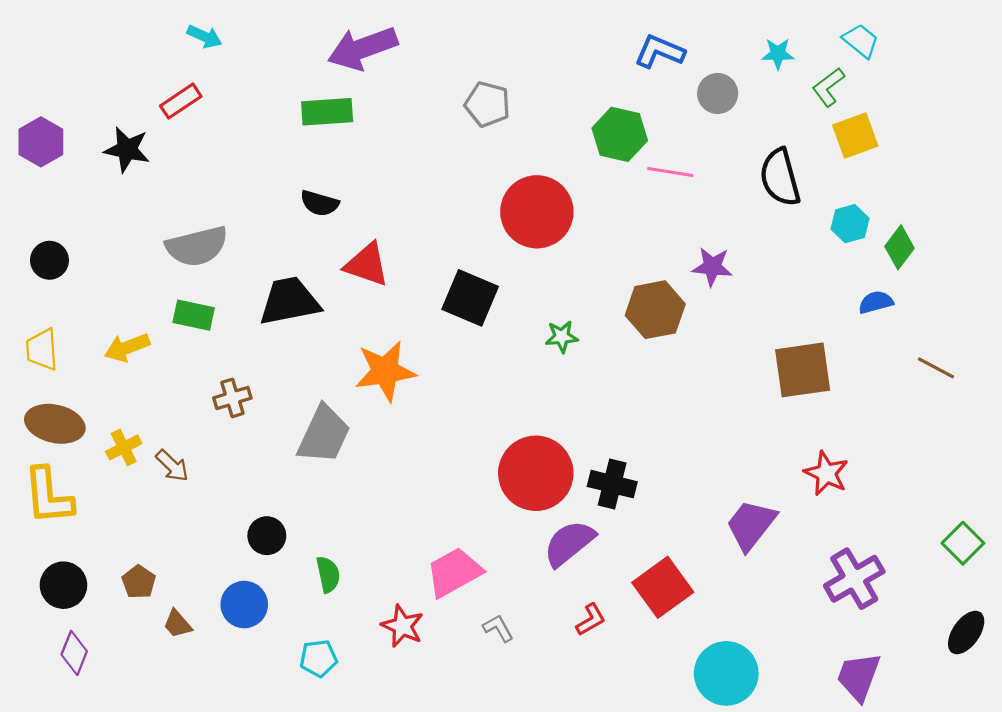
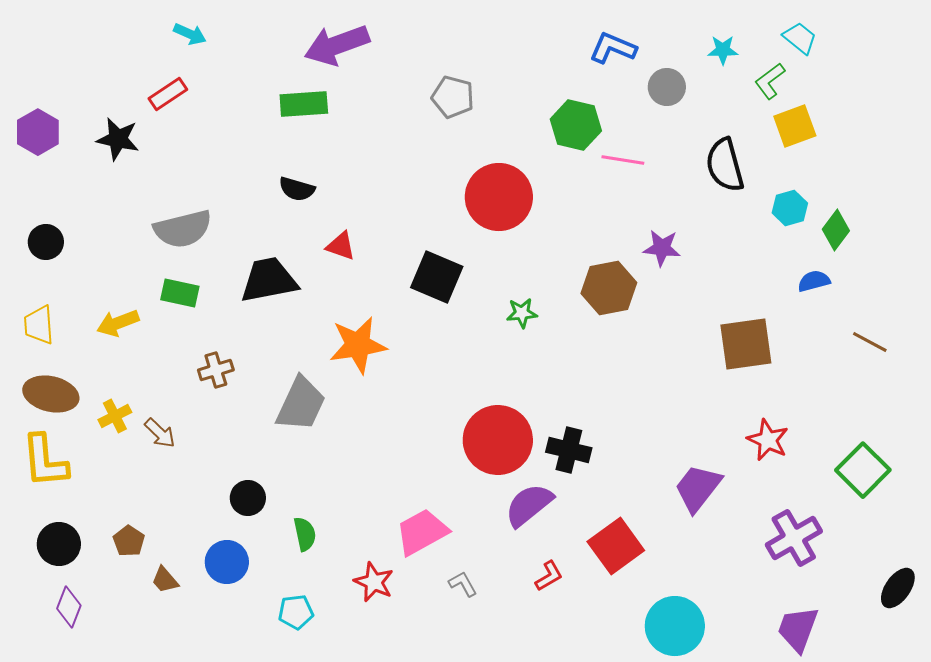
red triangle: (367, 265) -> (341, 246), size x0.7
green square: (963, 543) -> (863, 470), moved, size x1.4

